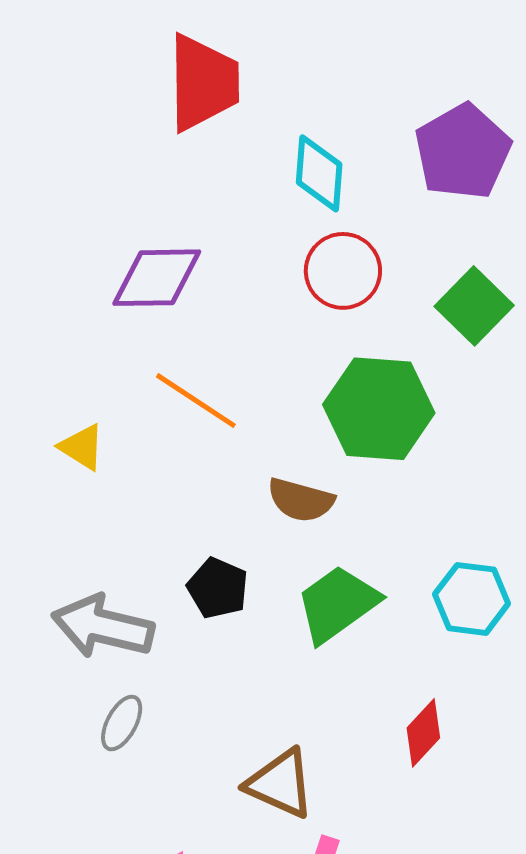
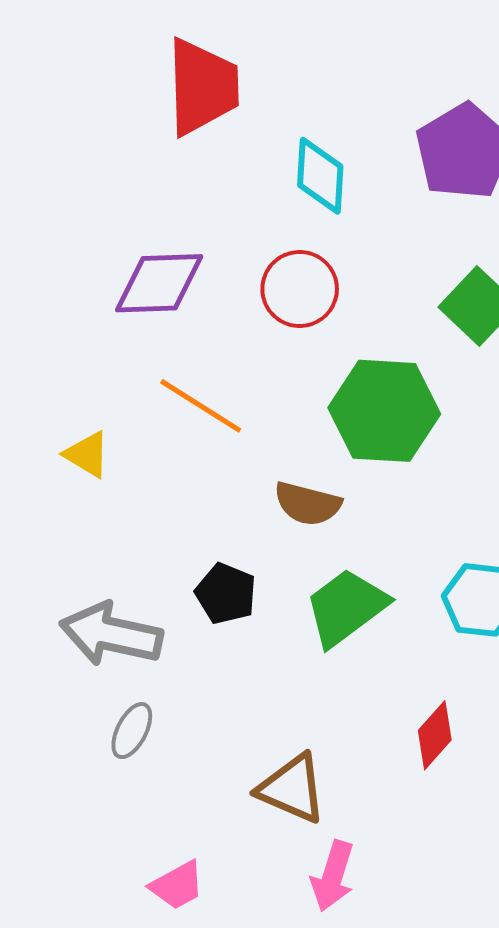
red circle: (343, 271) -> (300, 289), moved

